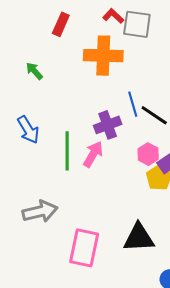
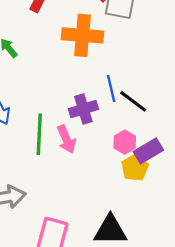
pink arrow: (93, 154) -> (66, 139), turned 124

